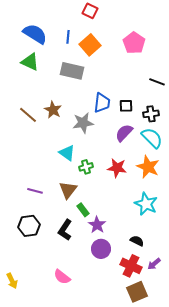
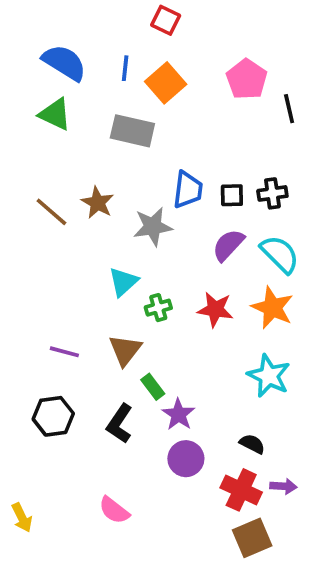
black line: (157, 82) -> (289, 109), moved, turned 56
black cross: (151, 114) -> (272, 193), moved
cyan triangle: (67, 153) -> (123, 282), turned 42
purple arrow: (154, 264) -> (284, 486), turned -136

